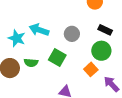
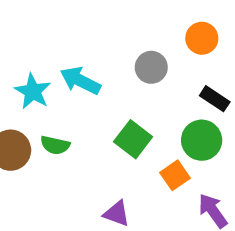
gray circle: (72, 34) -> (151, 67), moved
green square: (57, 57) -> (133, 139), moved

